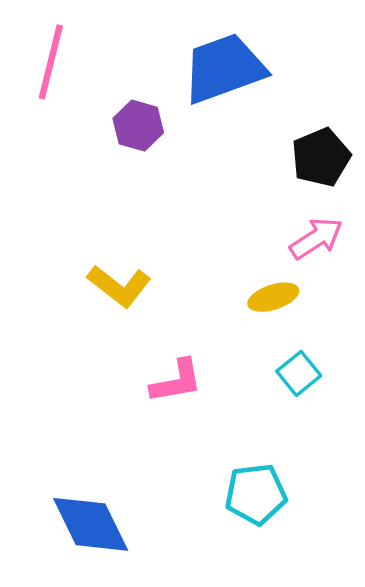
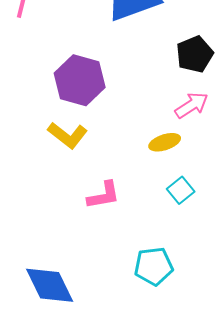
purple hexagon: (138, 126) -> (80, 80), moved, size x1.6

